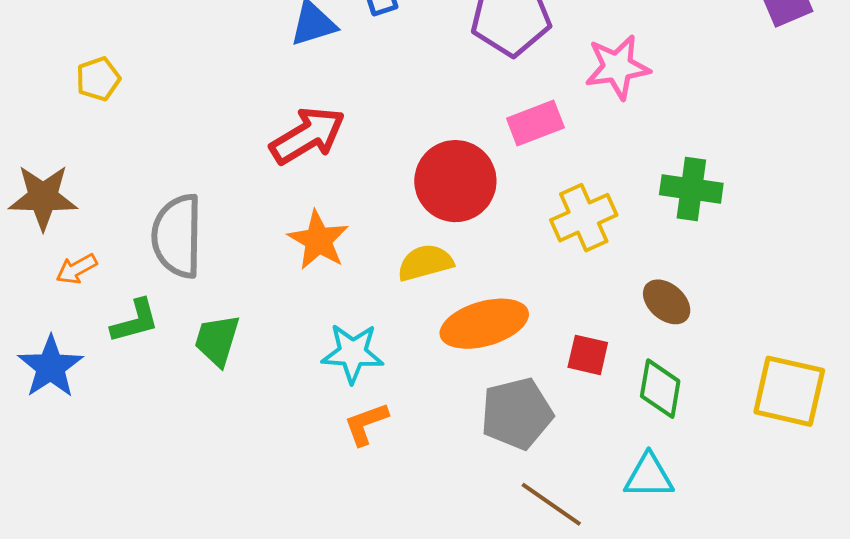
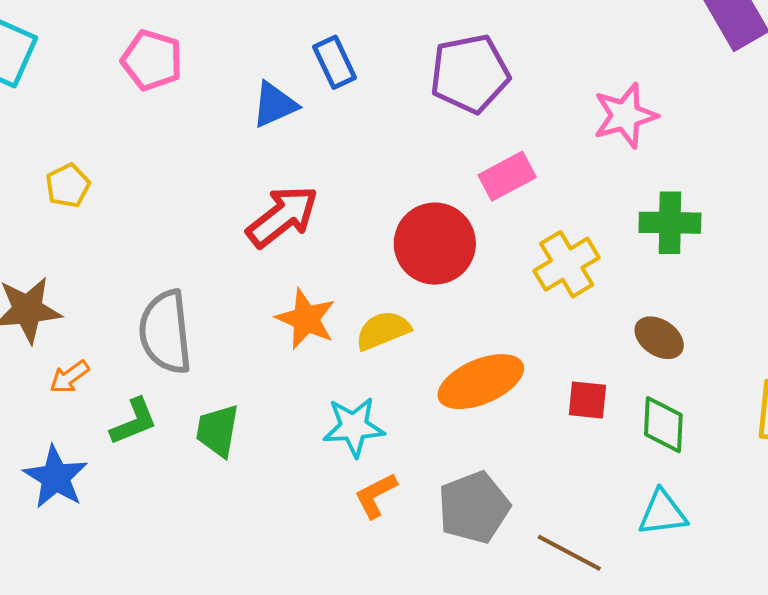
pink star: (617, 67) -> (625, 116), moved
yellow semicircle: (425, 263) -> (383, 330), moved
gray pentagon: (517, 413) -> (474, 507), moved

